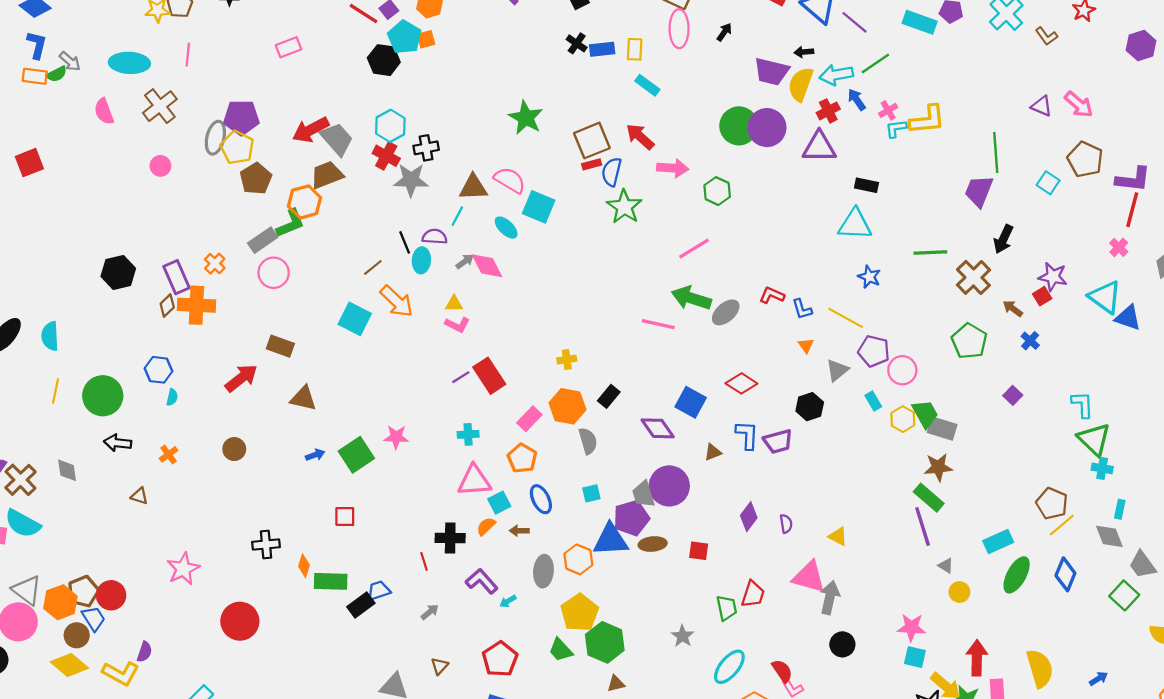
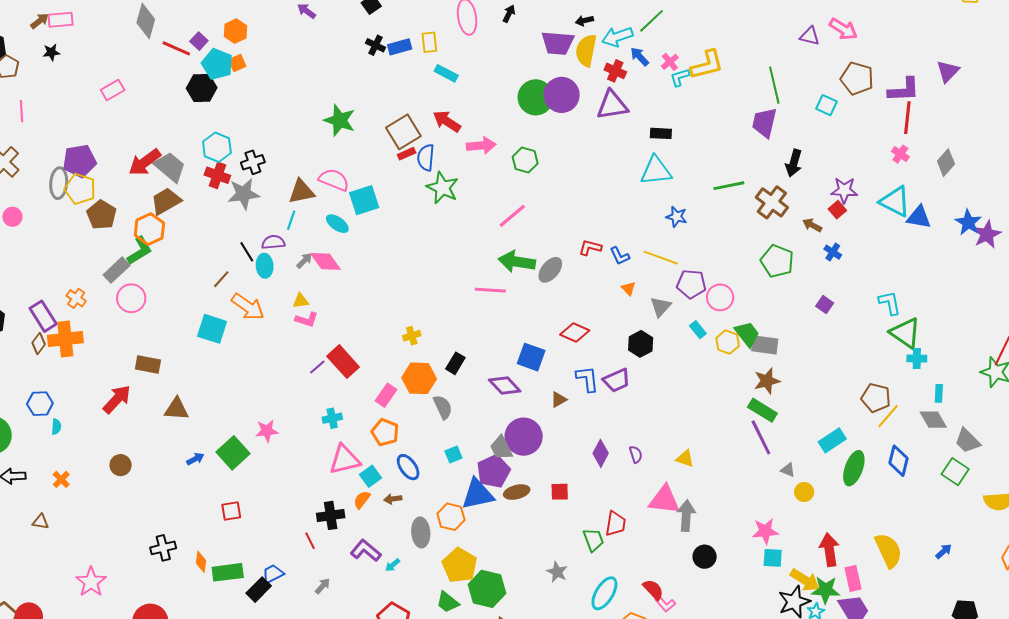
red cross: (828, 111) -> (615, 71), turned -30
cyan square: (539, 207) -> (364, 200), turned -32

